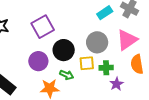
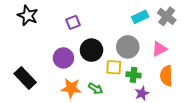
purple square: (43, 27) -> (73, 22), size x0.6
pink triangle: (127, 40) -> (159, 49), size x0.7
green arrow: (67, 75) -> (96, 89), moved

